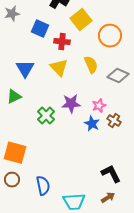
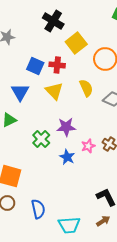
blue square: (40, 29) -> (35, 66), moved
pink star: (99, 106) -> (88, 146), moved
blue star: (92, 124) -> (67, 157), moved

